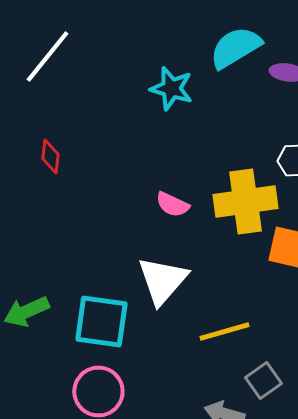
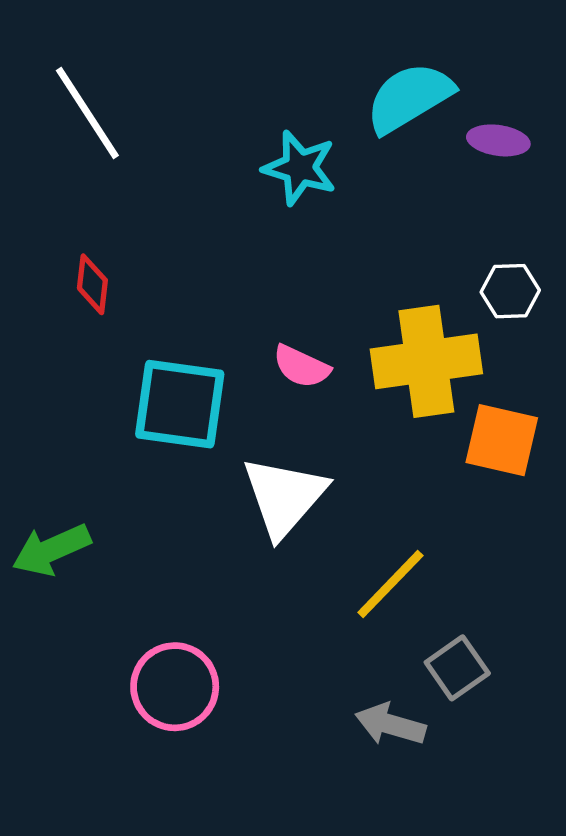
white line: (47, 56) -> (87, 113), turned -72
cyan square: (101, 322) -> (180, 404), moved
yellow line: (224, 332) -> (390, 584), turned -30

